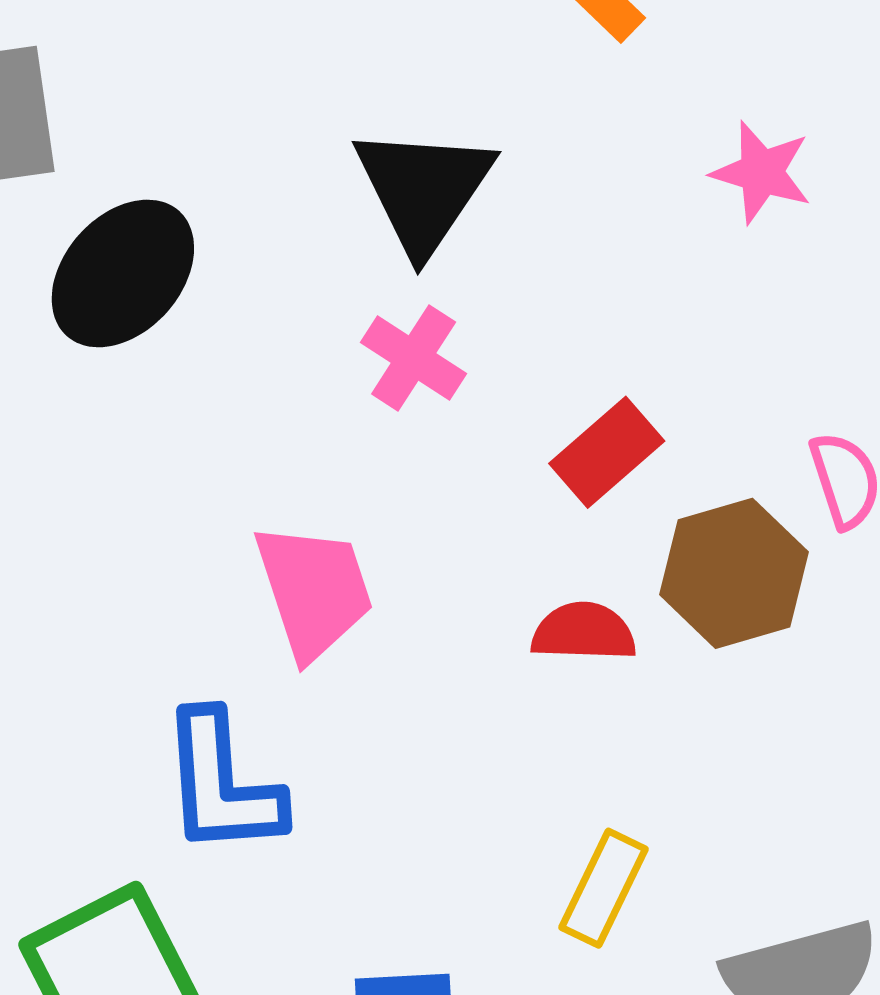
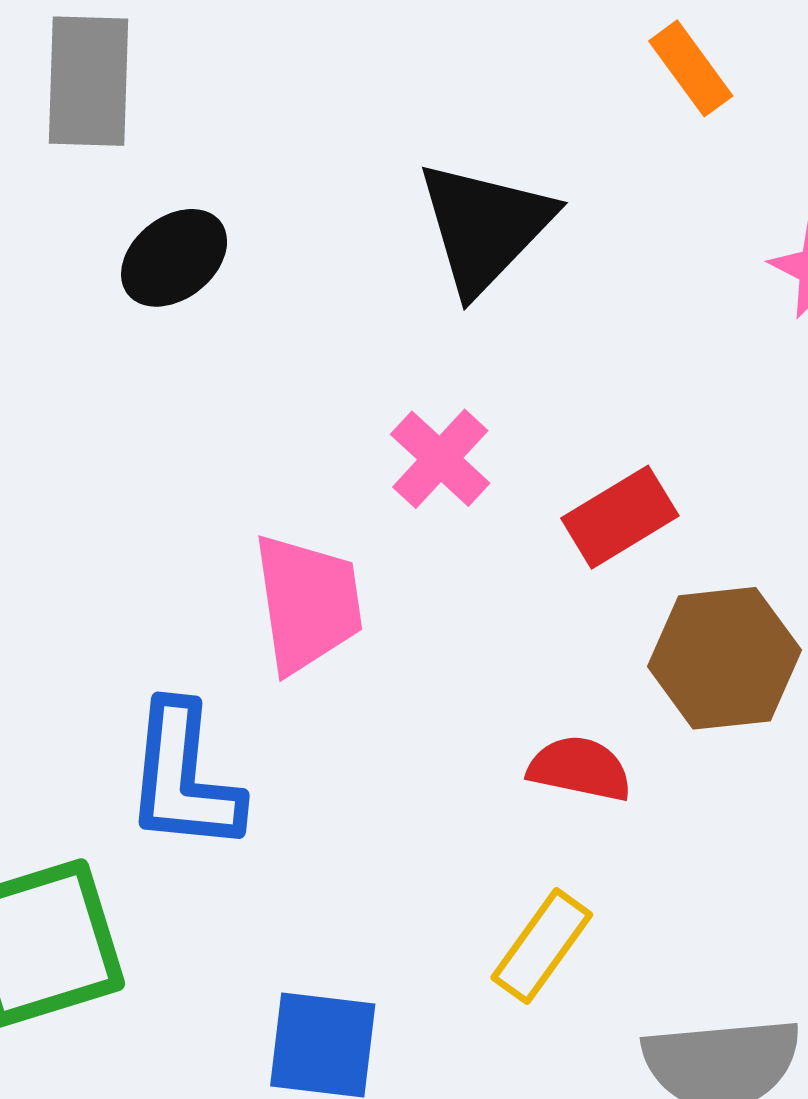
black ellipse: (123, 273) -> (174, 258), size x0.7
pink cross: (414, 358) -> (440, 459), moved
red semicircle: (584, 632) -> (580, 769), moved

